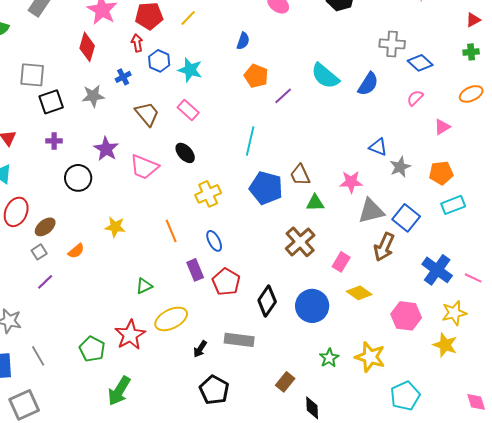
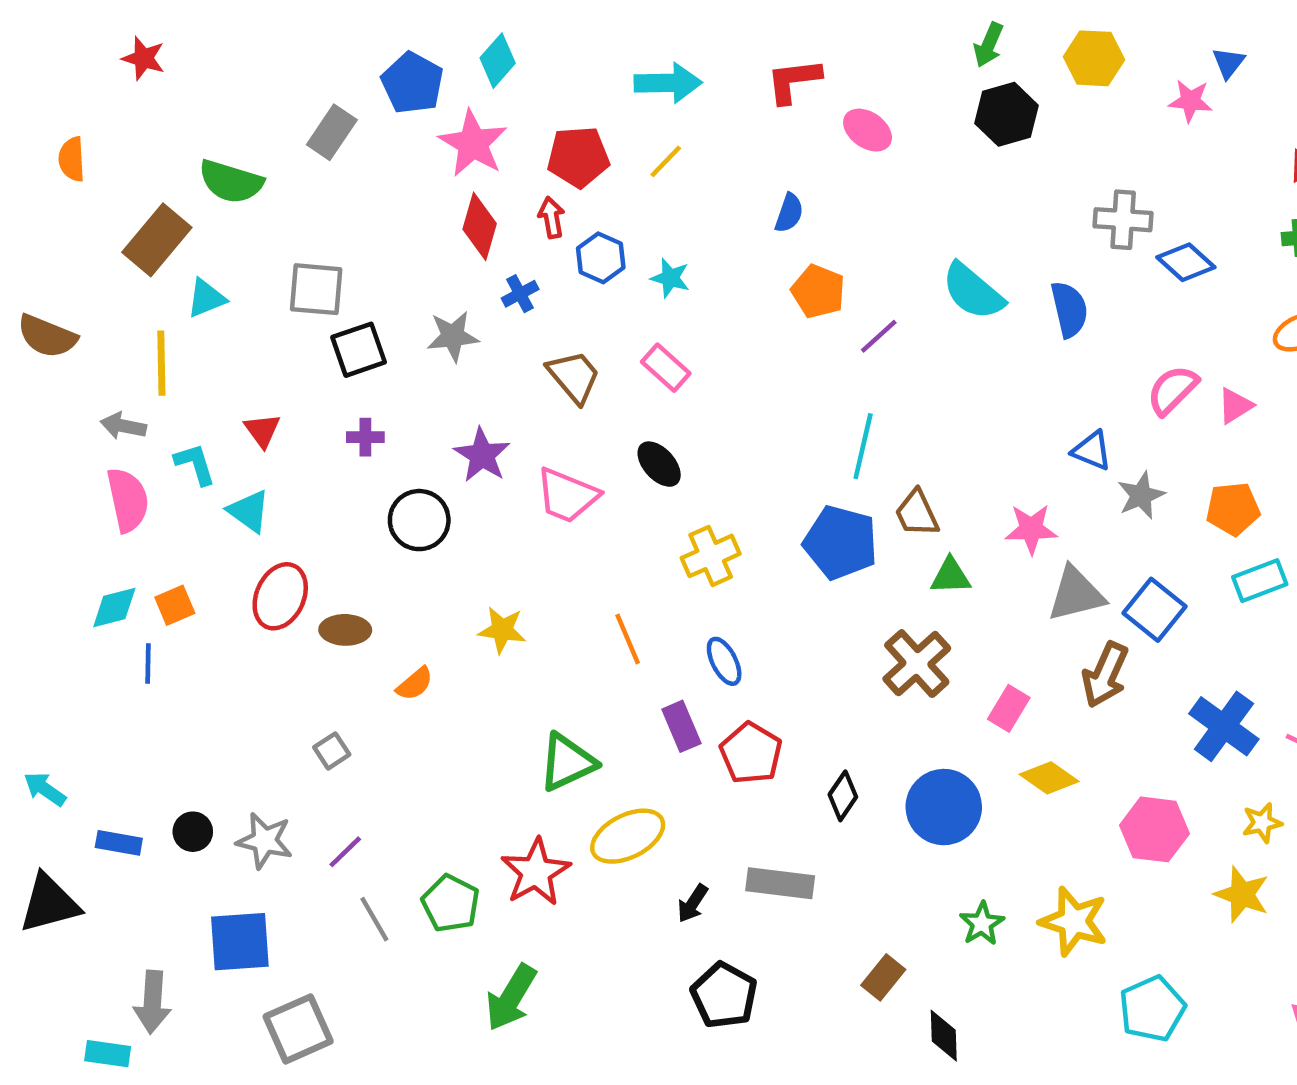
red diamond: (87, 47) -> (480, 226), moved
cyan star: (190, 70) -> (670, 278), size x0.7
blue semicircle: (368, 84) -> (1069, 309), turned -45
pink semicircle: (415, 98) -> (1172, 390), moved, size x1.4
cyan line: (250, 141) -> (863, 446), moved
brown ellipse: (45, 227) -> (345, 630), turned 40
gray square: (39, 252) -> (332, 751), moved
purple line: (45, 282) -> (345, 852), moved
green triangle: (144, 286) -> (567, 762), size x1.6
black diamond: (267, 301) -> (843, 796), size x0.7
yellow star: (454, 313) -> (1262, 823), size x0.7
gray line: (38, 356) -> (374, 919), moved

